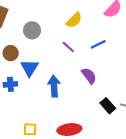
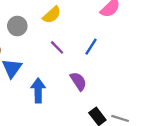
yellow semicircle: (74, 20) -> (52, 15), moved
blue line: (98, 44) -> (91, 47), turned -35

